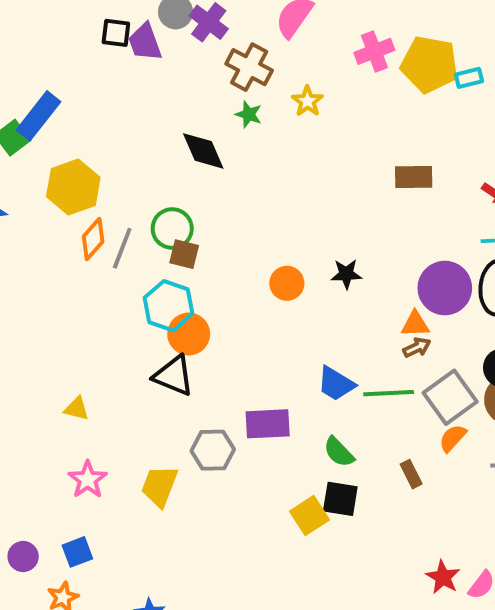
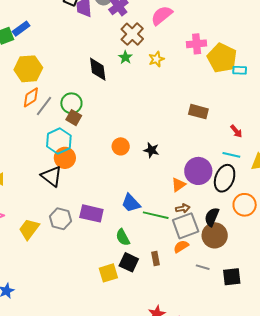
blue rectangle: (39, 116) -> (21, 29), size x0.7
orange triangle: (415, 324) -> (178, 185), turned -49
brown arrow: (417, 347) -> (183, 208), moved
black square: (340, 499) -> (129, 262), moved
yellow square: (309, 516) -> (108, 273), moved

